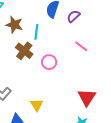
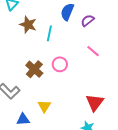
brown cross: (24, 51) -> (34, 69), moved

